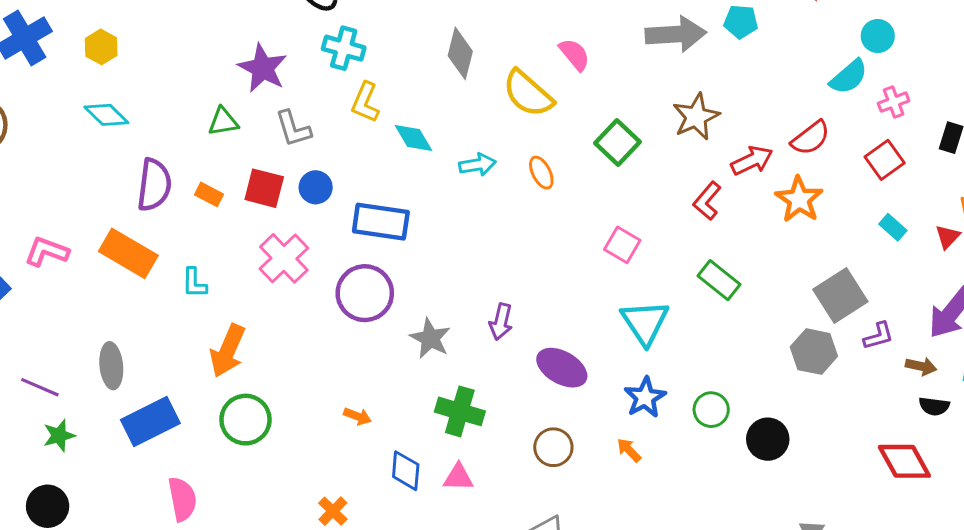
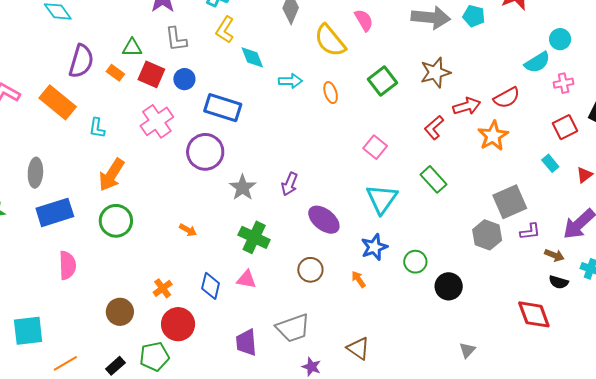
green triangle: (223, 122) -> (132, 48), moved
red square: (885, 160) -> (565, 127), moved
blue diamond: (406, 471) -> (211, 286), moved

